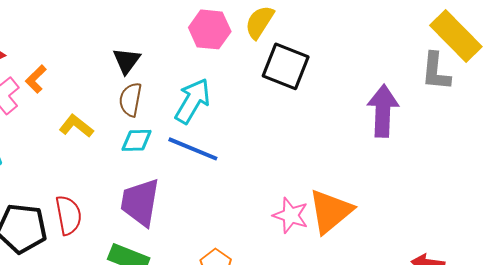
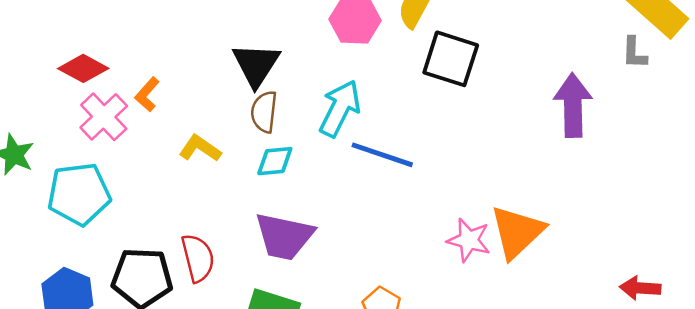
black triangle: (126, 61) -> (256, 65), size x1.4
gray L-shape: (436, 72) -> (634, 53), size x0.7
blue line: (193, 149) -> (382, 155), moved
purple trapezoid: (140, 202) -> (284, 236), turned -84

